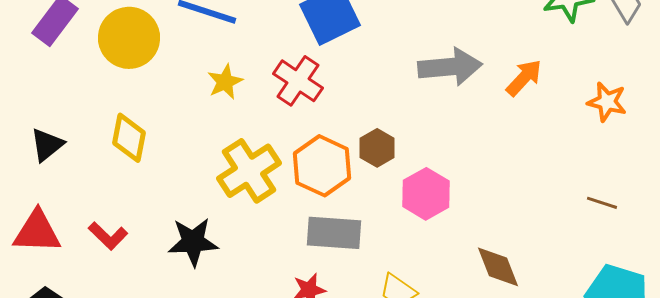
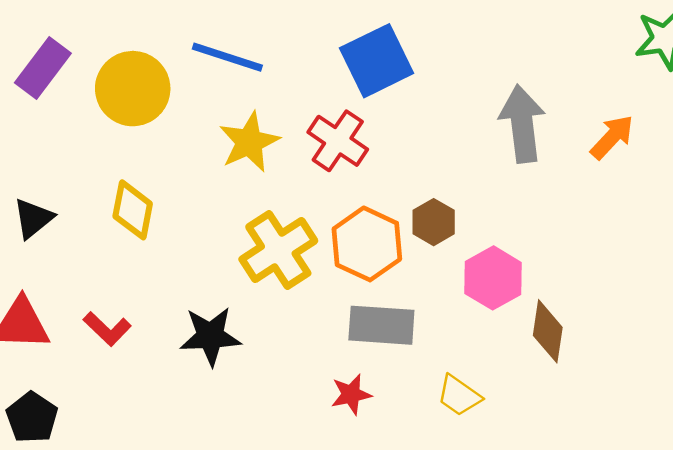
gray arrow: (450, 67) -> (522, 124), turned -92
yellow star: (225, 82) -> (249, 142), size x1.4
brown diamond: (498, 267) -> (548, 331), moved, turned 30

